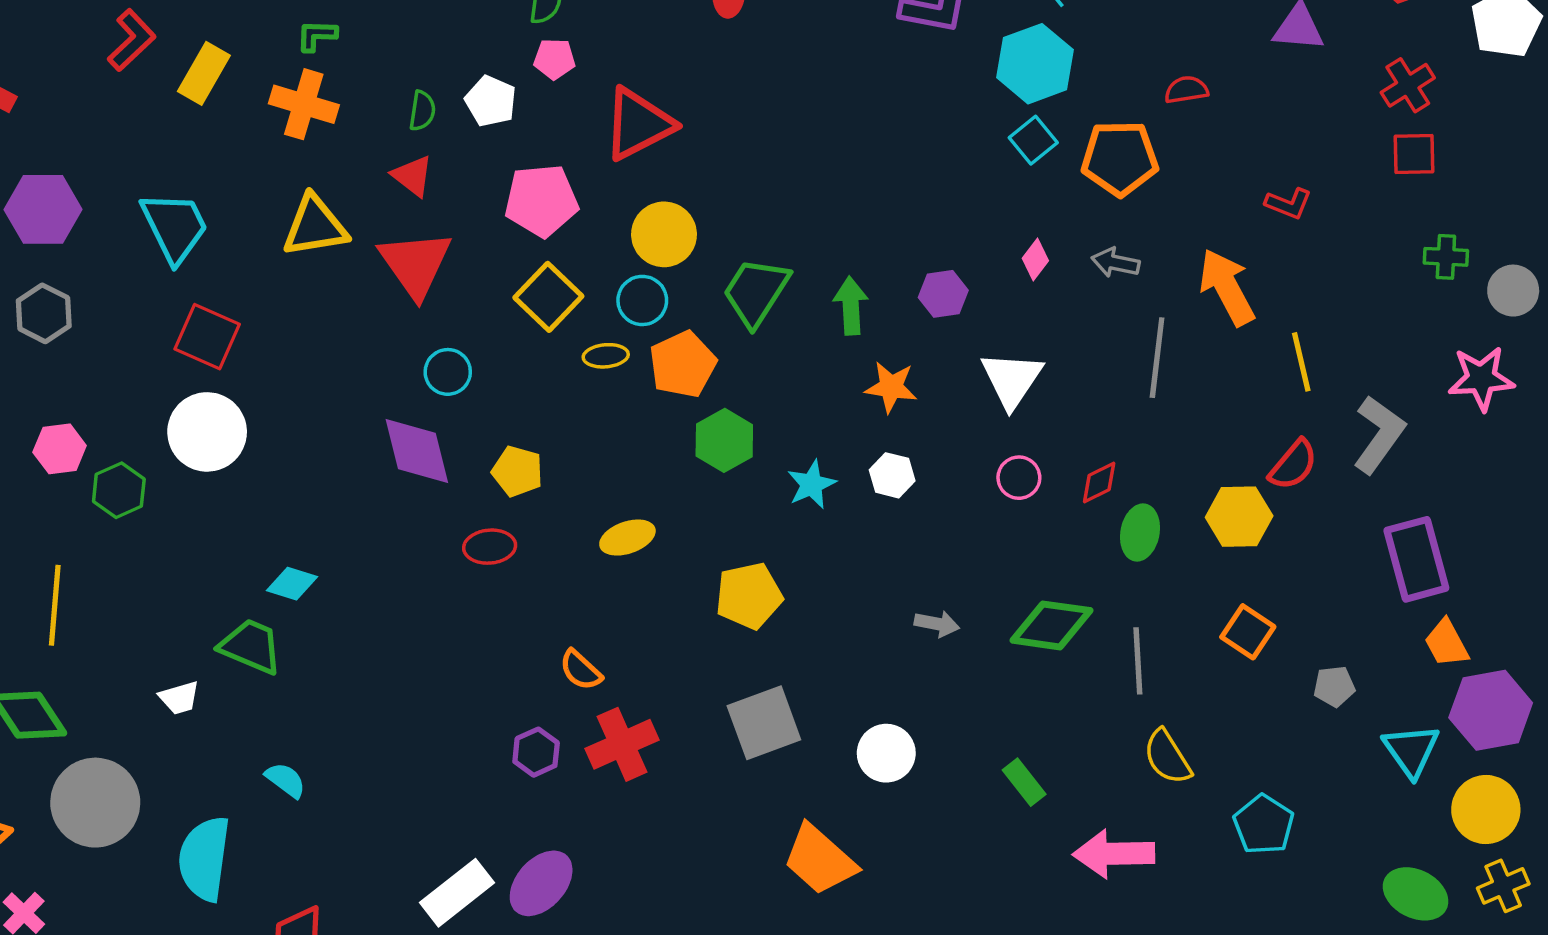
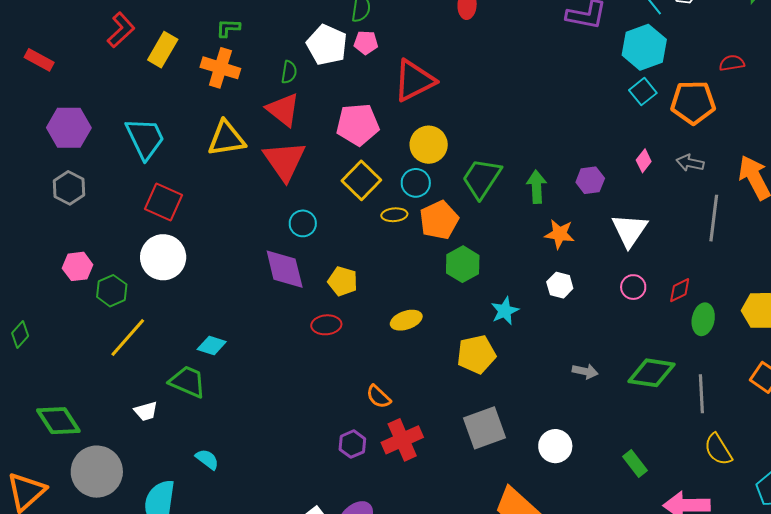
white pentagon: (491, 101) -> (327, 45), moved, size x1.4
red triangle: (413, 176) -> (283, 110), size x1.4
cyan star: (812, 484) -> (505, 311), moved
yellow line: (55, 605) -> (128, 337), moved, turned 36

